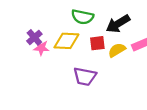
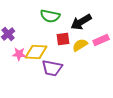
yellow diamond: (66, 41) -> (36, 52), moved
pink star: (41, 48) -> (19, 54), moved

